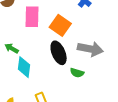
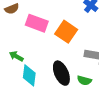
pink rectangle: (32, 17) -> (37, 23), turned -70
black ellipse: (59, 53) -> (61, 73), moved

